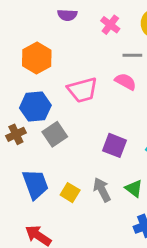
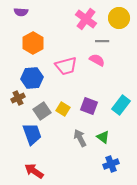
purple semicircle: (67, 15) -> (21, 12), moved
pink cross: (110, 25) -> (86, 19), size x1.5
gray square: (55, 134) -> (42, 111), moved
yellow square: (70, 193) -> (63, 109), moved

